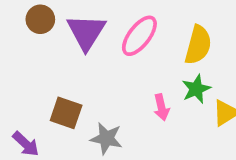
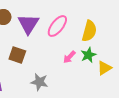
pink arrow: (161, 107) -> (69, 57), moved, turned 56
brown square: (66, 113) -> (17, 55), moved

